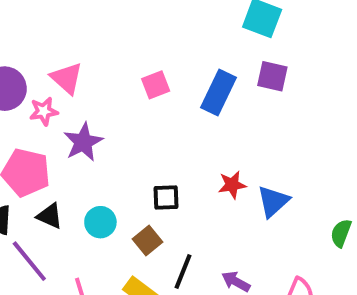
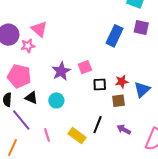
pink square: (156, 85) -> (85, 67), moved
purple star: (83, 142) -> (61, 71), moved
black square: (166, 197) -> (100, 84), moved
brown square: (148, 240) -> (118, 101), moved, turned 32

